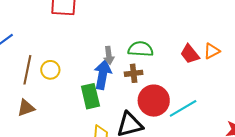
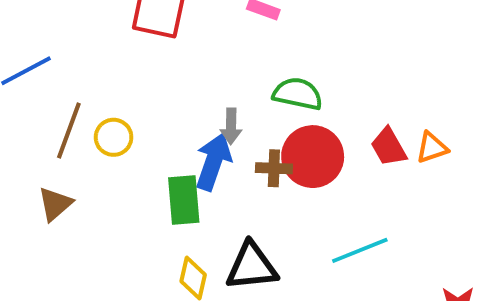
green semicircle: (141, 49) -> (298, 94), moved
red circle: (154, 101) -> (313, 157), moved
brown triangle: (26, 108) -> (55, 204), turned -30

